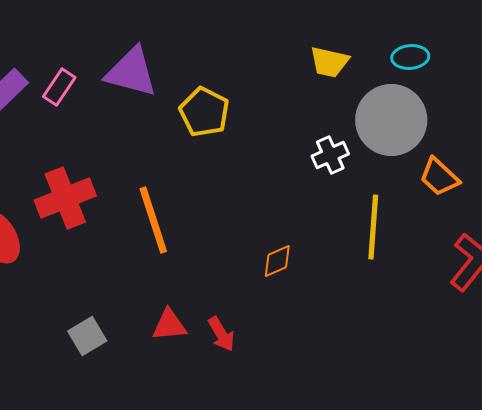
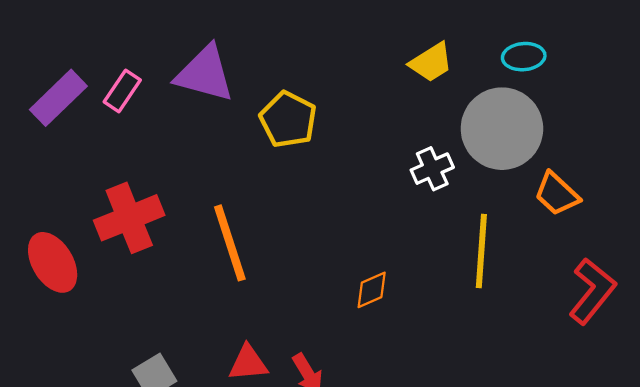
yellow trapezoid: (329, 62) -> (431, 62), turned -45

